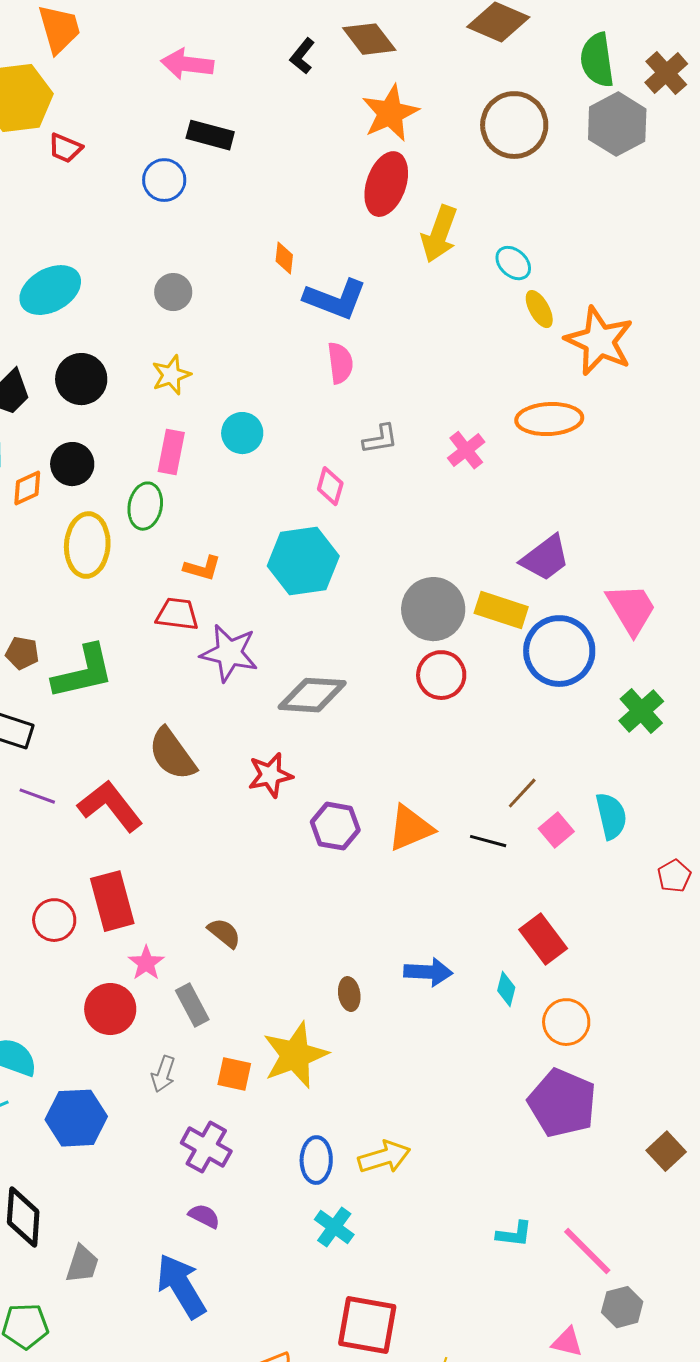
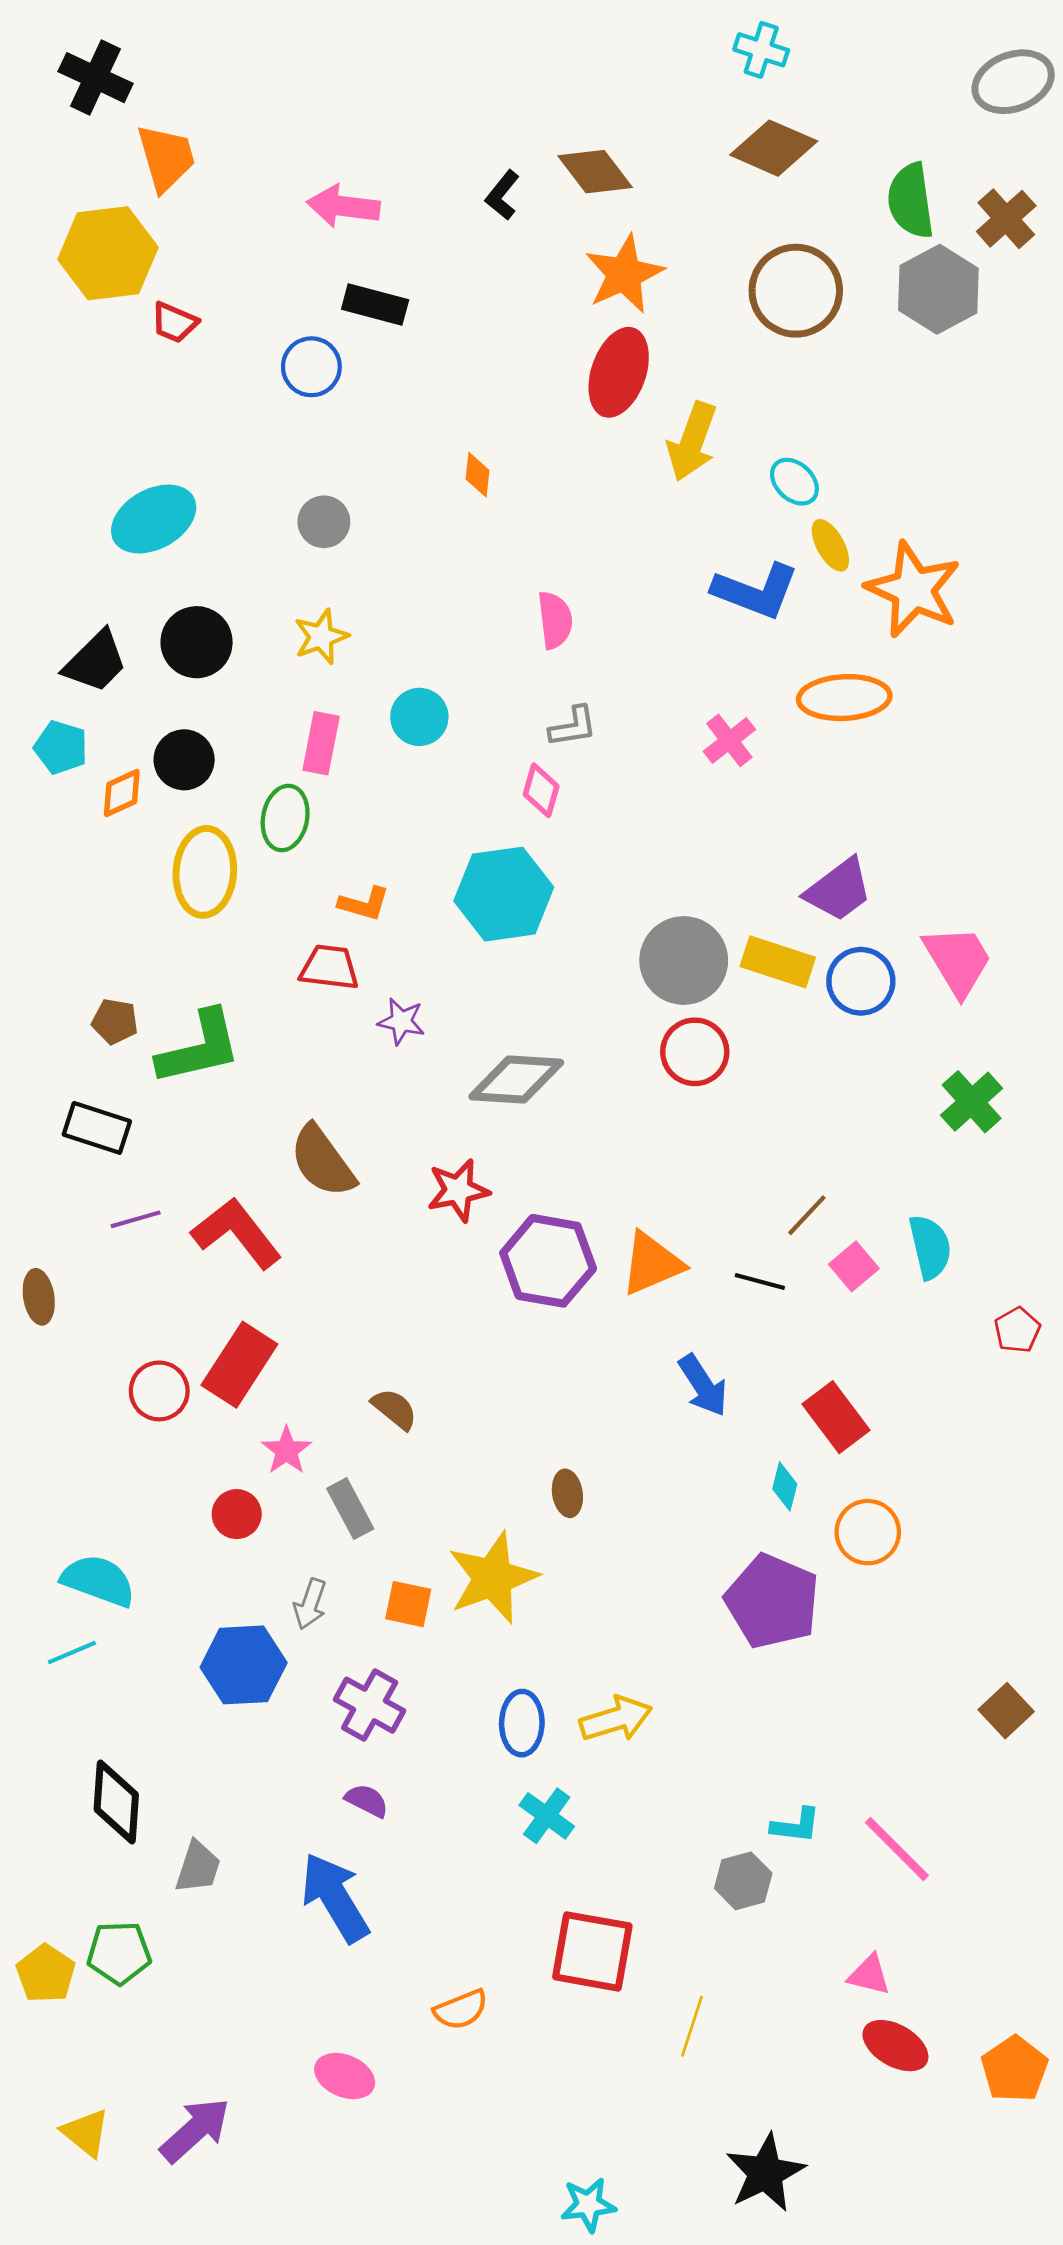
blue L-shape: (335, 299) -> (756, 591), moved
gray L-shape: (380, 439) -> (573, 727), moved
blue circle: (559, 651) -> (861, 981), moved, size x0.7
purple star: (229, 653) -> (401, 1021), size x0.6
purple line: (37, 796) -> (136, 1219), turned -36
purple hexagon: (335, 826) -> (548, 1261), size x1.4
red rectangle: (112, 901) -> (239, 1365), turned 48
blue arrow: (428, 972) -> (703, 1385), moved, turned 54
red circle: (110, 1009) -> (237, 1514), size x0.7
purple pentagon: (562, 1103) -> (772, 1601), moved
blue hexagon: (76, 1118) -> (244, 1665), moved
gray hexagon: (622, 1307) -> (743, 1881), moved

